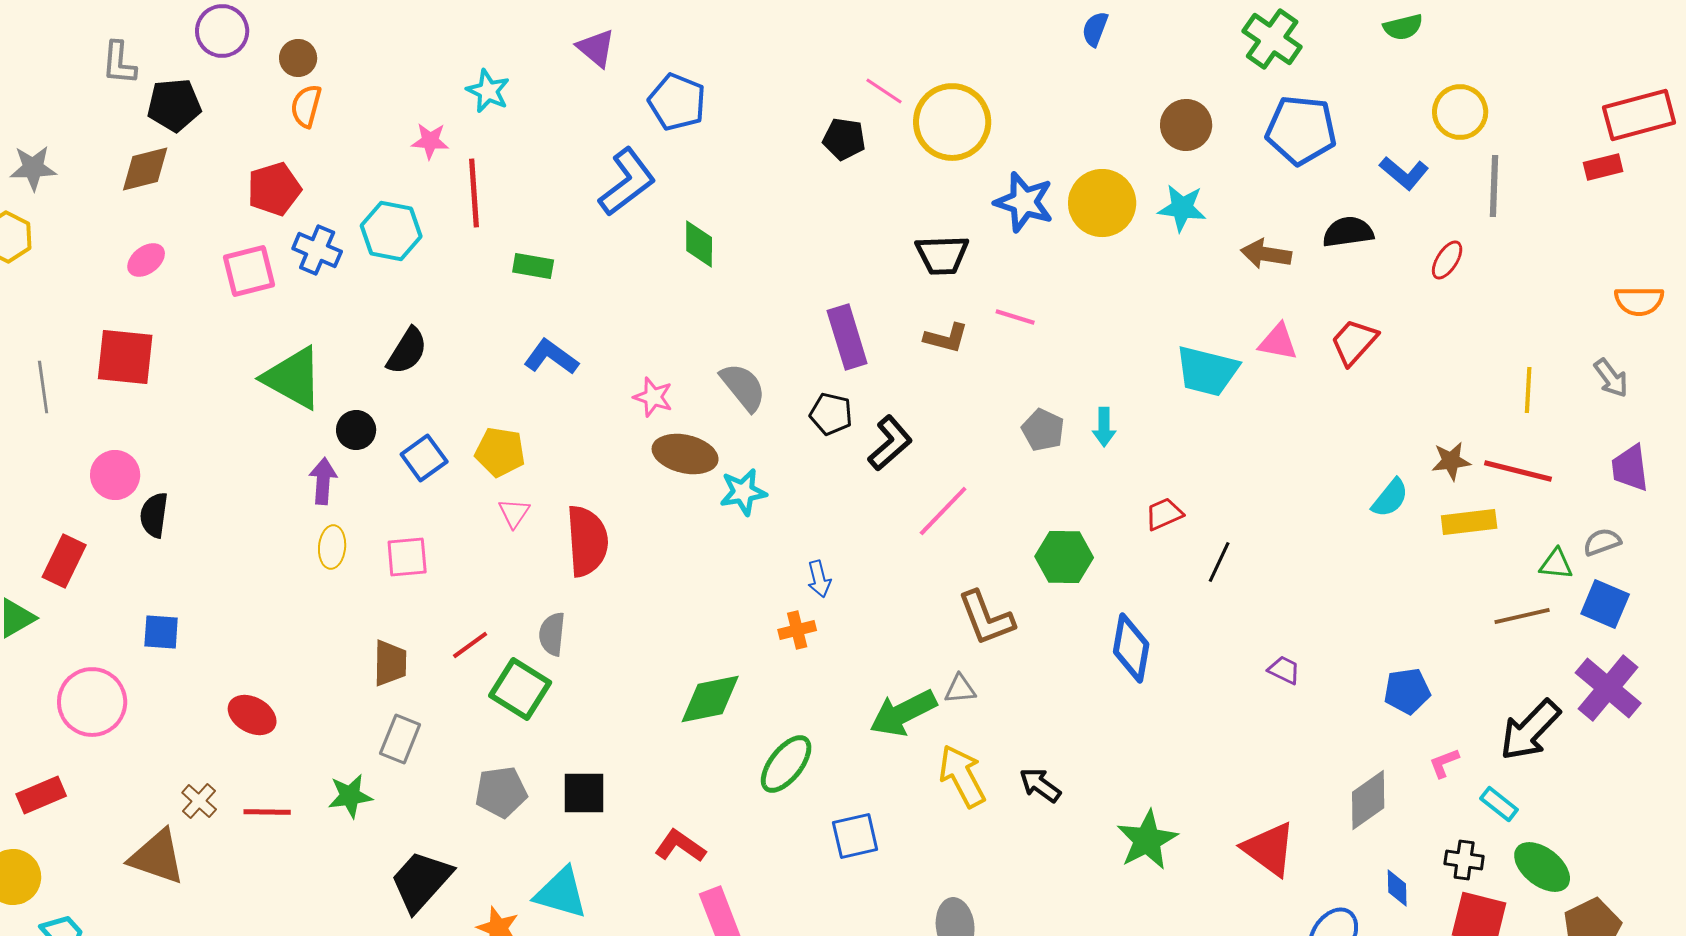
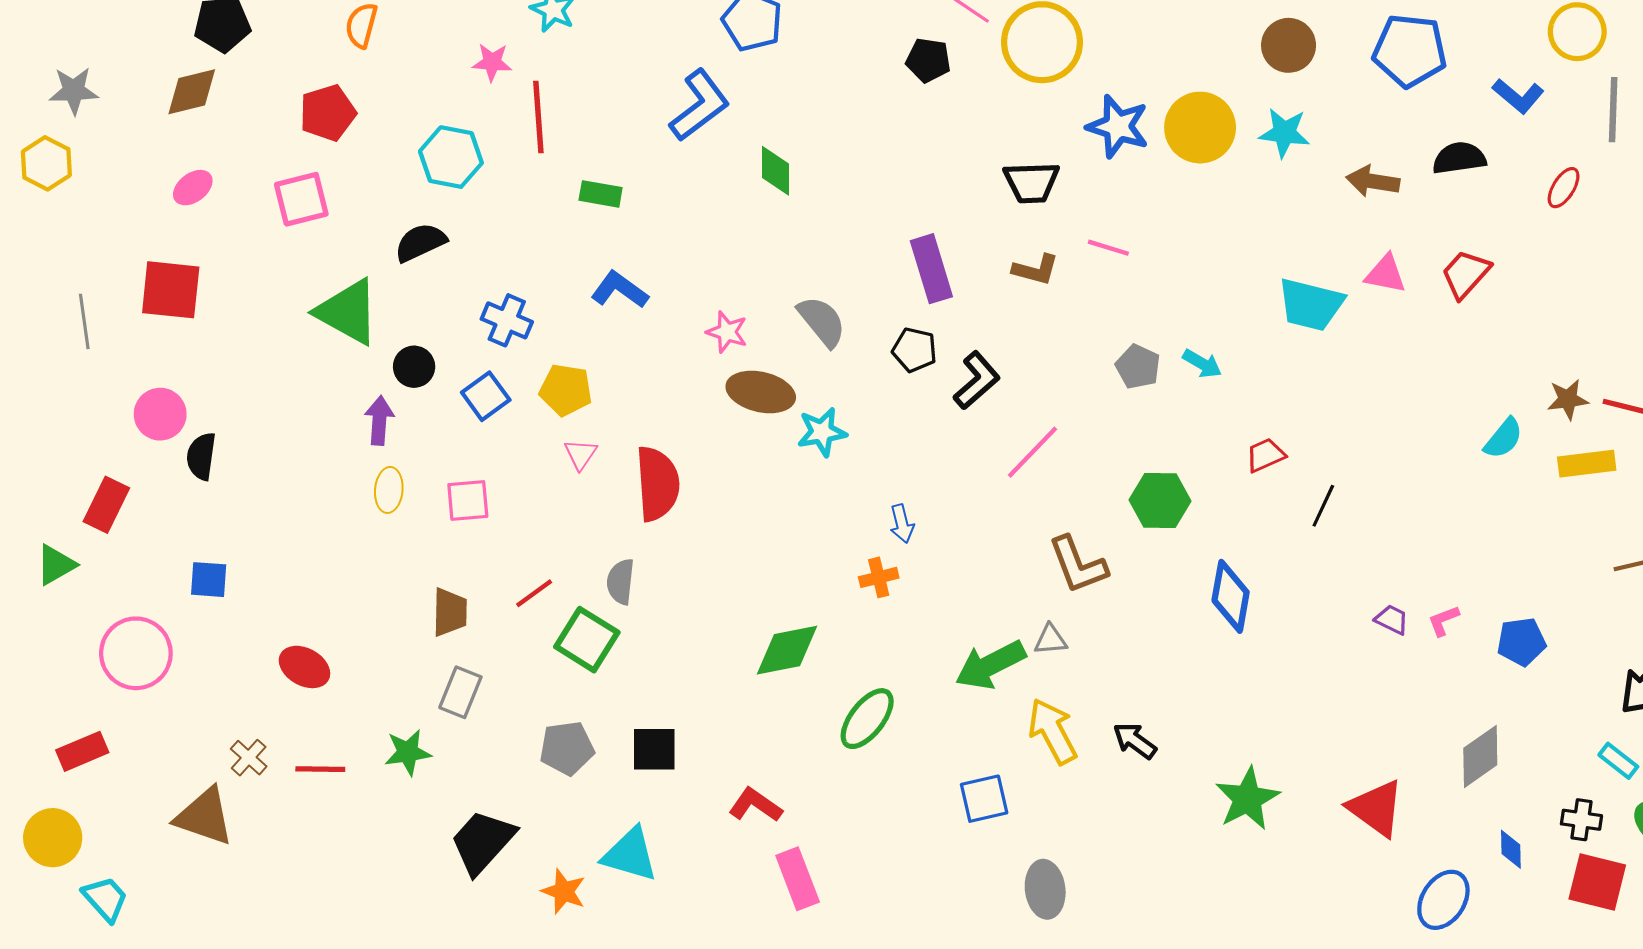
blue cross: (317, 250) -> (507, 320), moved
black semicircle: (407, 351) -> (420, 242), moved, turned -147
cyan arrow: (1104, 427) -> (1202, 364), turned -60
pink L-shape: (1444, 763) -> (1443, 621), moved
blue square: (855, 836) -> (984, 799), moved

